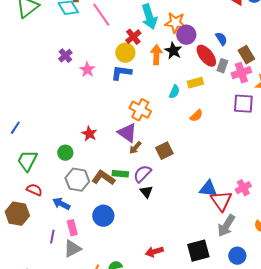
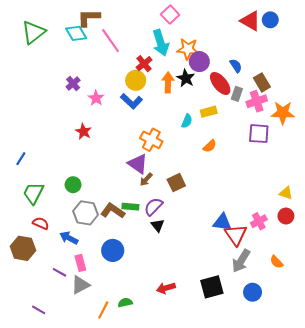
blue L-shape: (121, 73) -> (131, 101), turned -145
red star: (89, 134) -> (83, 131), moved
purple line: (52, 237) -> (59, 272), turned -72

